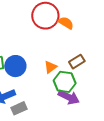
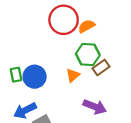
orange semicircle: (66, 23) -> (87, 26), turned -56
green hexagon: (65, 82) -> (88, 54), moved

